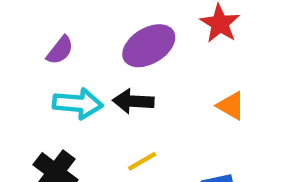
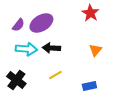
purple ellipse: (149, 46) -> (41, 23), moved
orange triangle: (231, 106) -> (95, 50), turned 40

